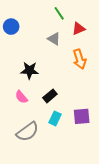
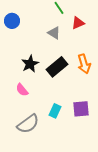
orange arrow: (80, 59) -> (84, 64), moved
black star: (30, 70) -> (30, 64), turned -30
black rectangle: (50, 96) -> (57, 67), moved, size x1.5

